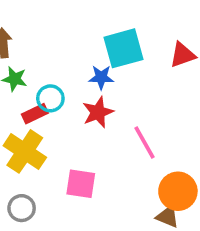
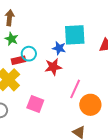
pink line: (145, 142) -> (75, 89), turned 42
orange circle: (178, 191) -> (90, 105), moved

